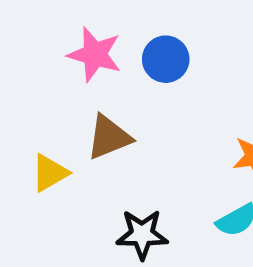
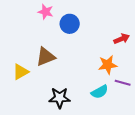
pink star: (95, 54) -> (46, 12), moved, size x0.7

